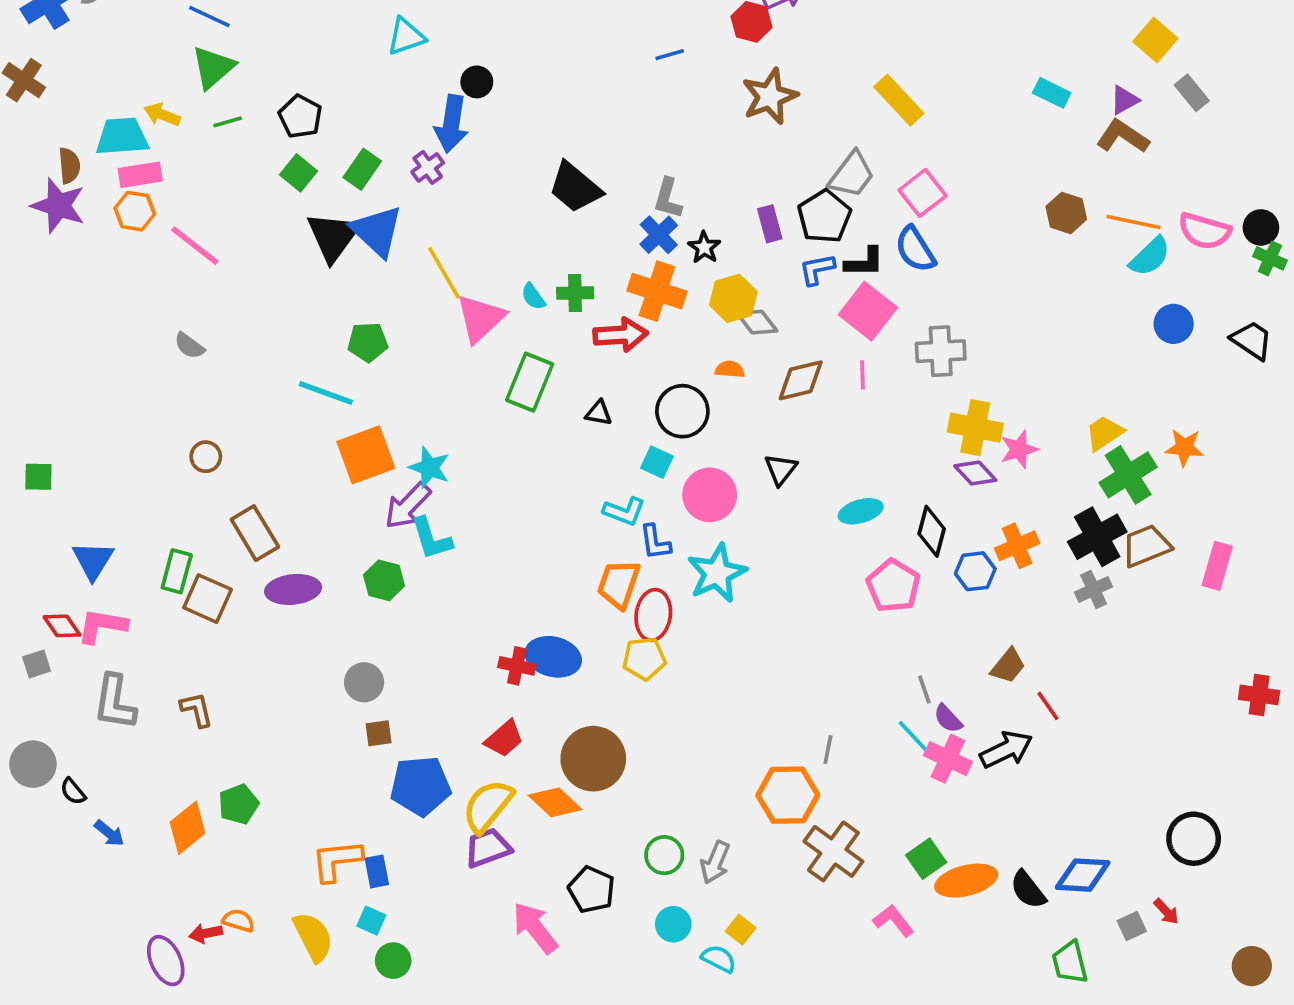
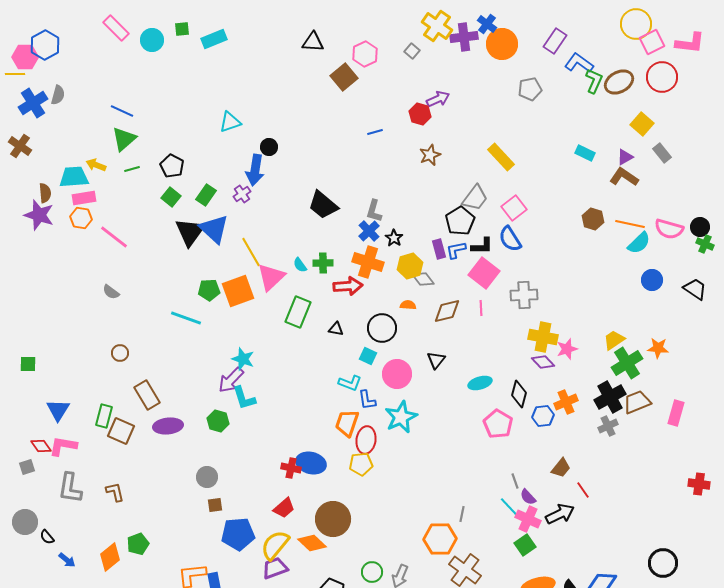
brown star: (770, 96) -> (430, 155), size x0.7
purple rectangle: (770, 224) -> (439, 249), moved
orange square: (366, 455) -> (238, 291), moved
green square: (926, 859) -> (525, 545), moved

